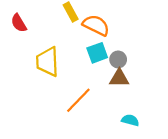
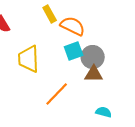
gray circle: (118, 59) -> (93, 57), size x1.5

